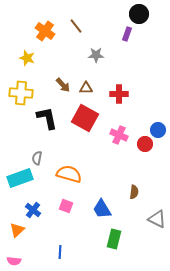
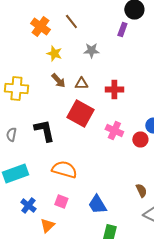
yellow star: (27, 58) -> (54, 54), moved
black L-shape: (47, 118) -> (44, 130), moved
gray semicircle: (37, 158) -> (11, 134), moved
brown semicircle: (134, 192) -> (141, 190), moved, turned -32
orange triangle: (17, 230) -> (47, 226), moved

